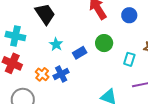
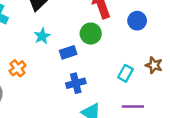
green circle: (104, 43) -> (91, 34), moved
blue cross: (61, 74) -> (76, 83), moved

